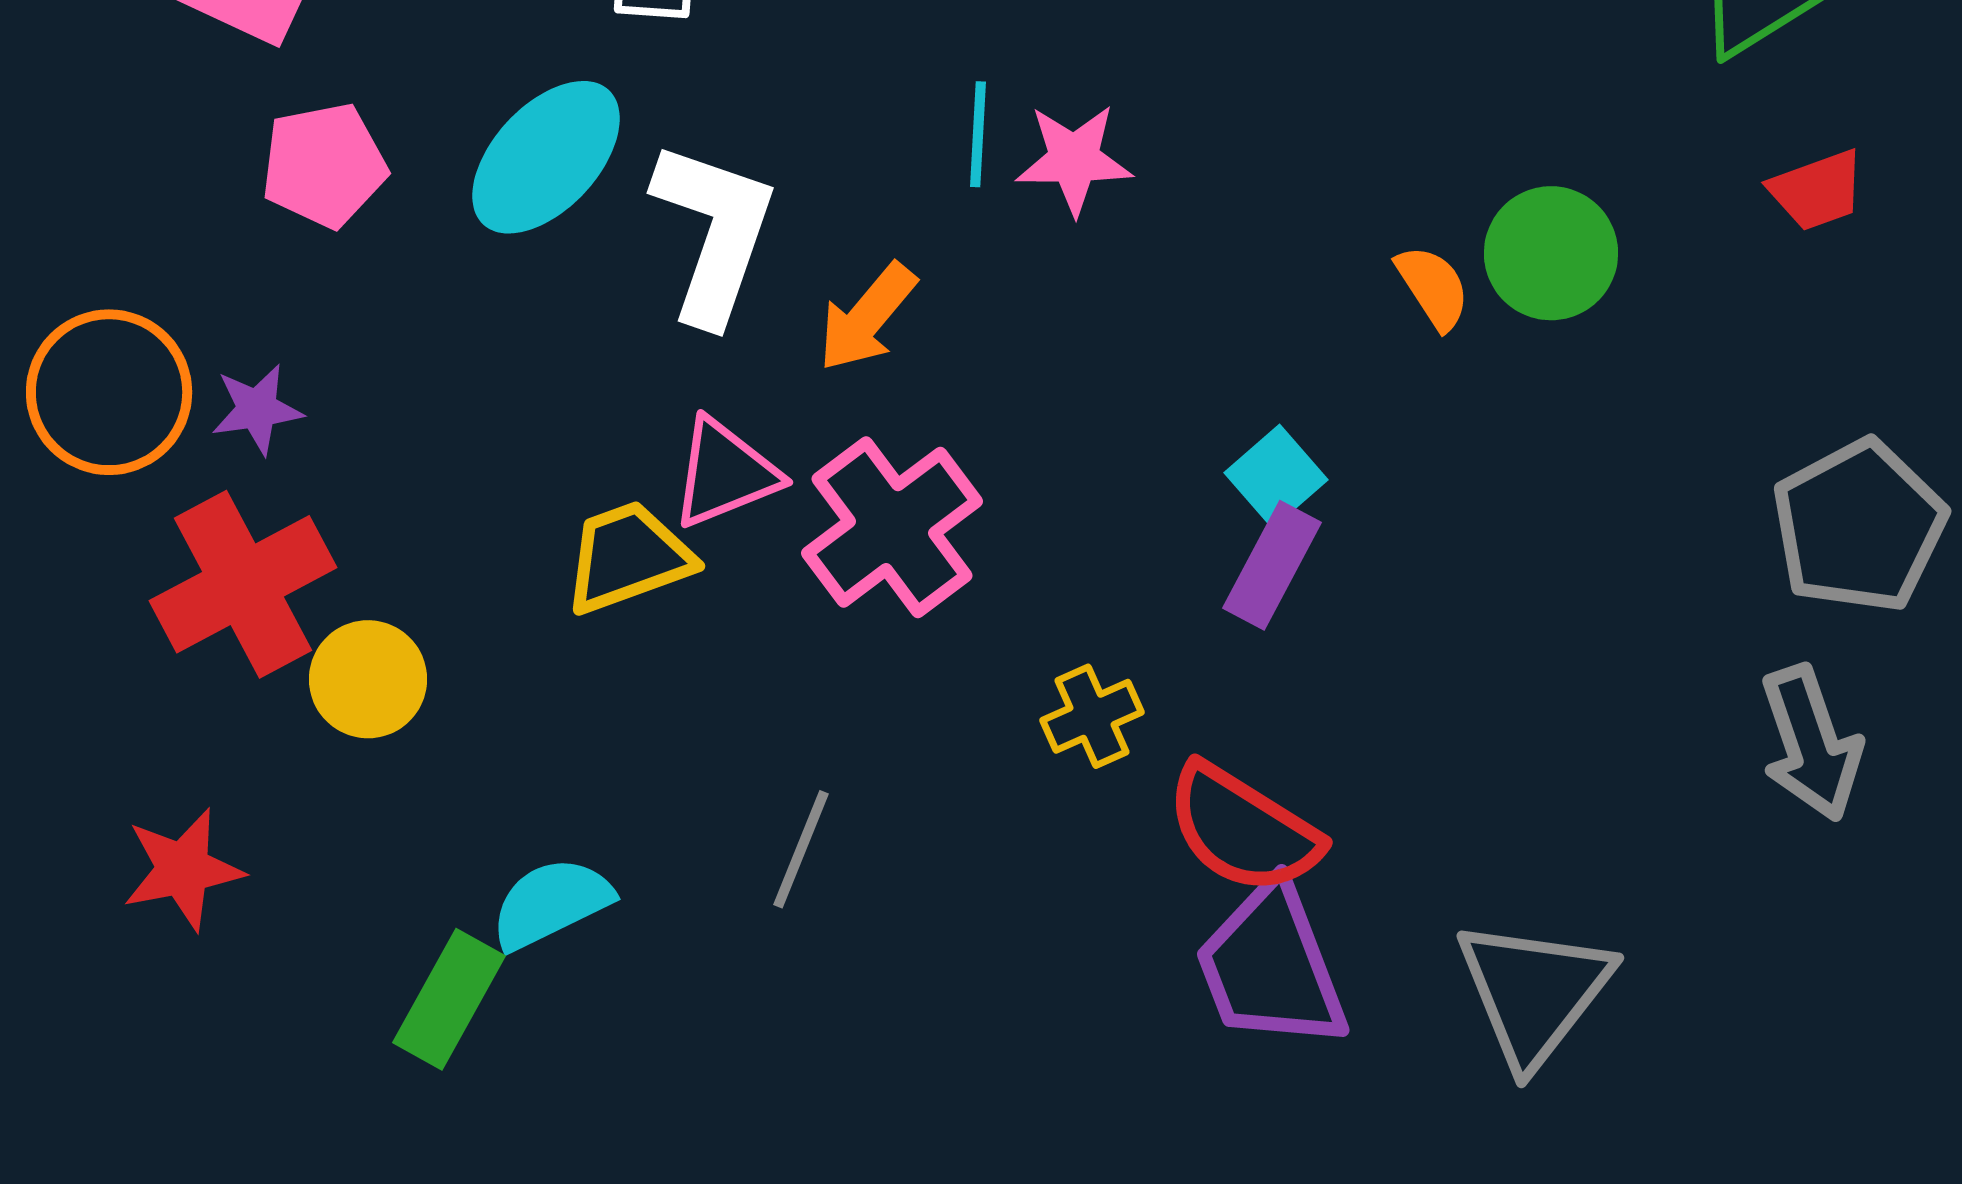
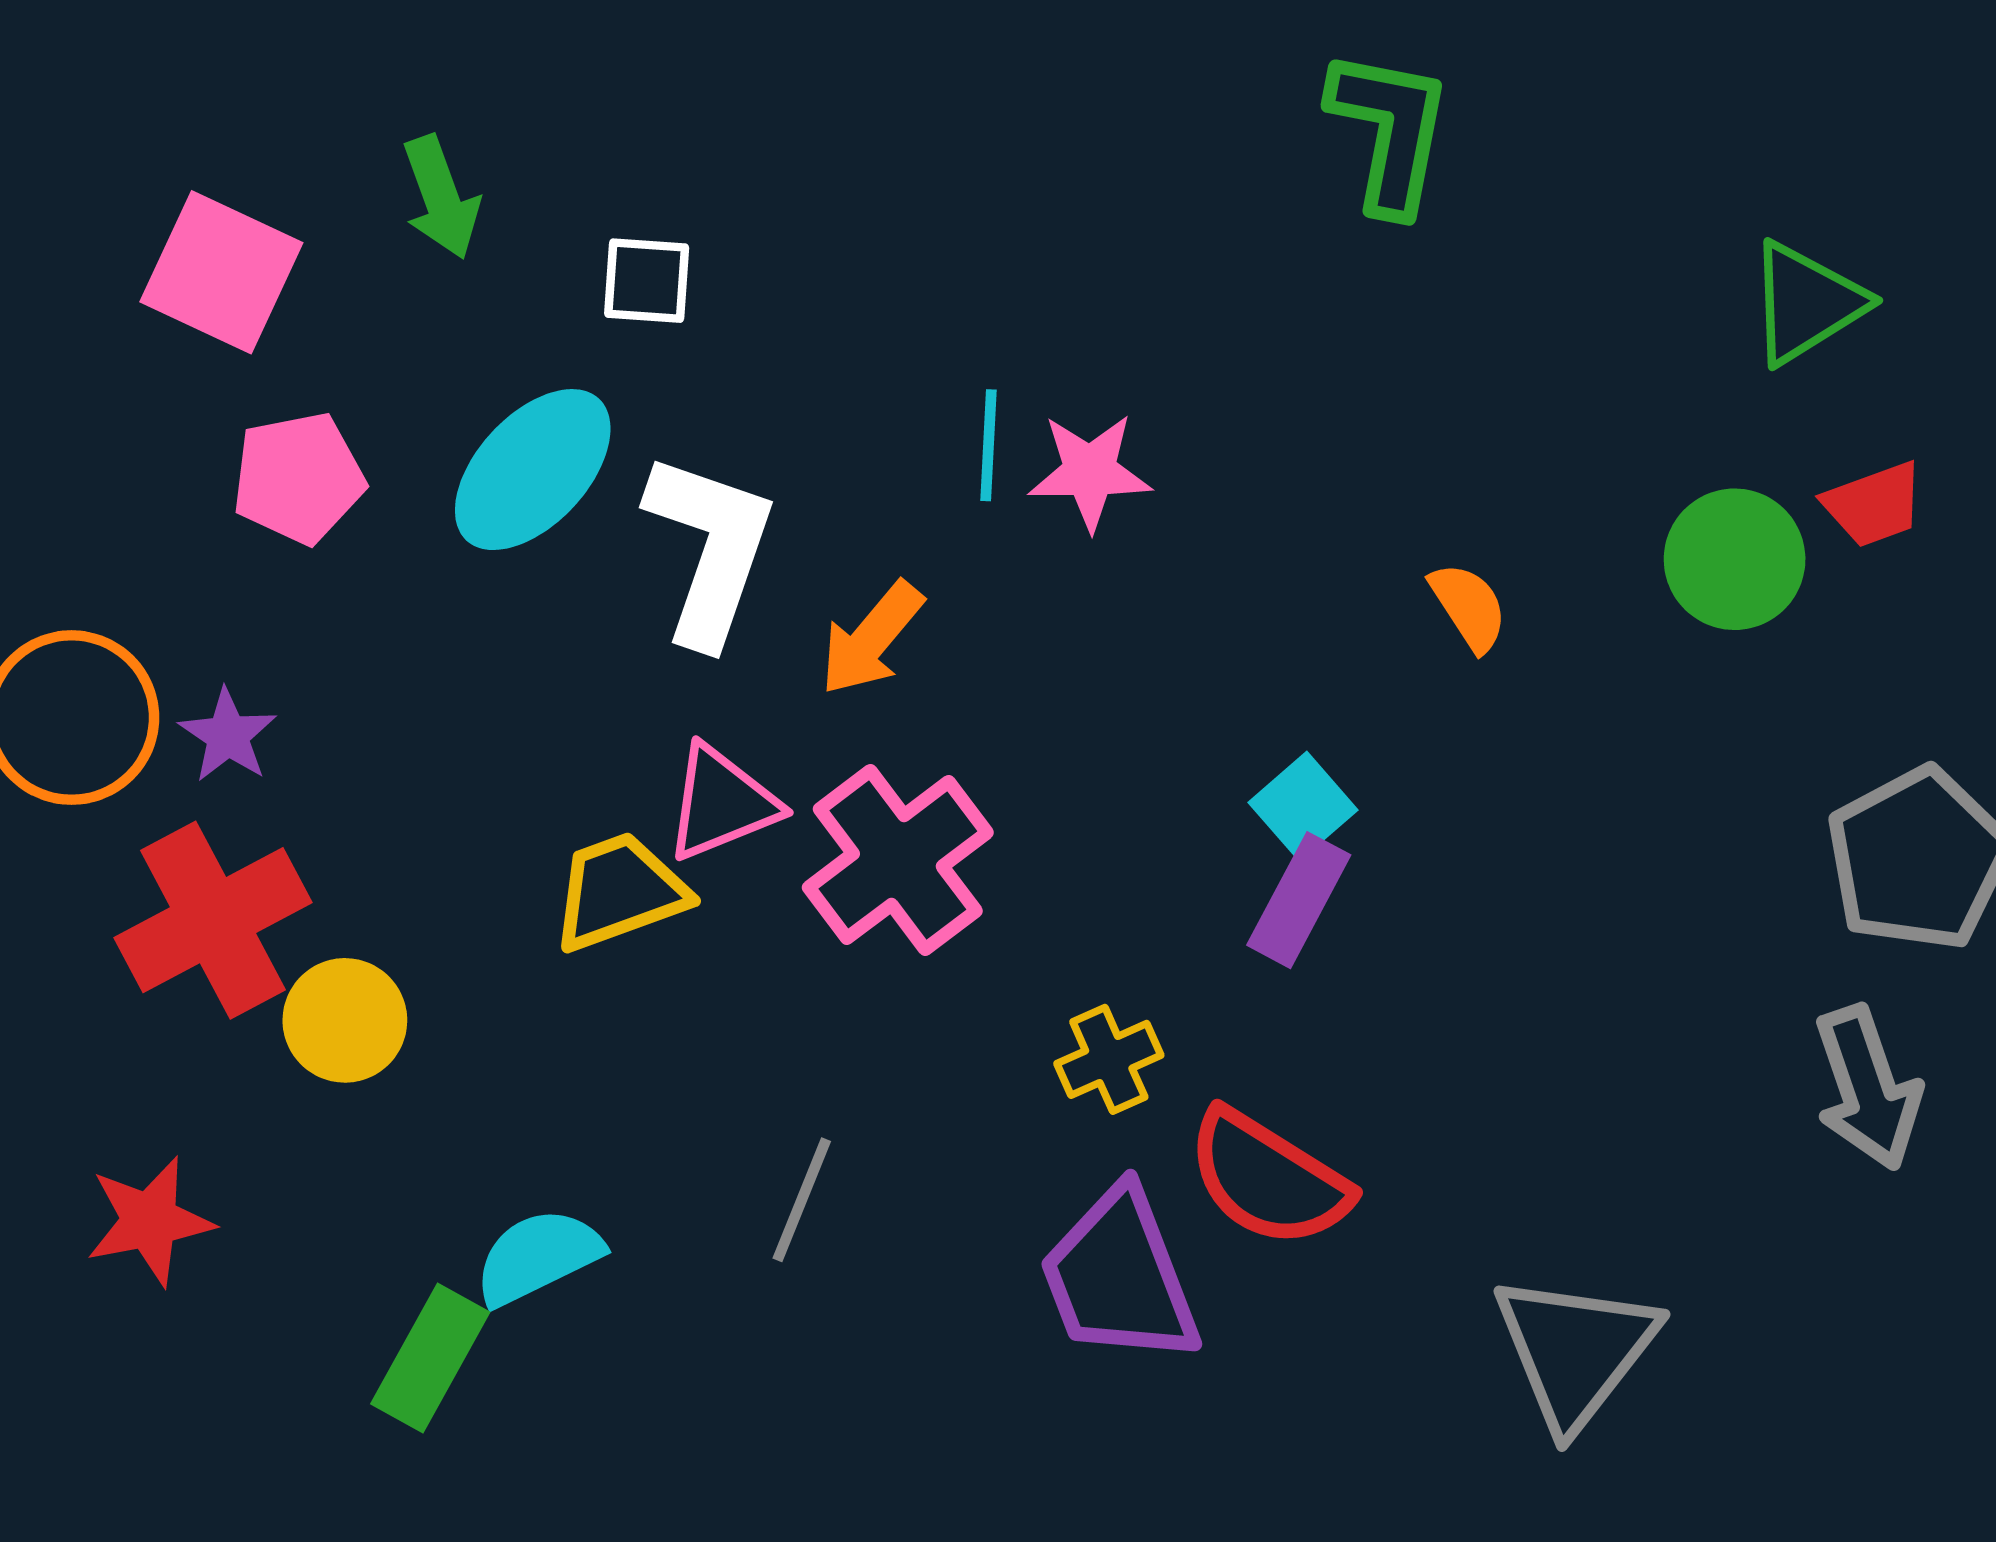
green circle: (1551, 253) -> (1735, 559), moved
purple star: (257, 409) -> (228, 735), turned -30
purple trapezoid: (1271, 966) -> (1119, 1277), moved

